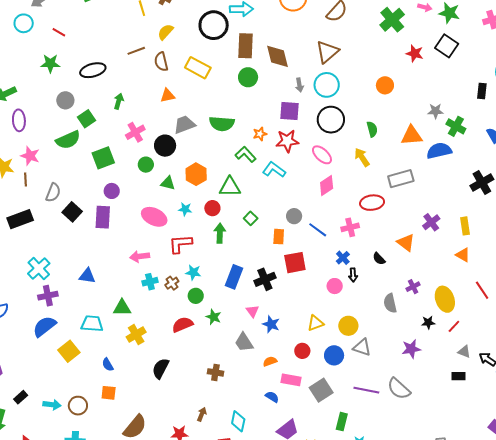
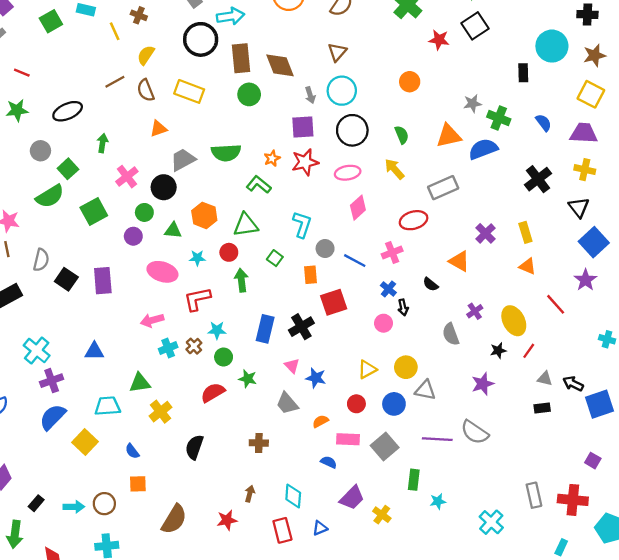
black square: (447, 46) -> (475, 26), turned 30
brown triangle: (327, 52) -> (337, 52), size x0.7
pink ellipse: (322, 155) -> (348, 173), turned -45
cyan L-shape: (274, 170) -> (302, 224), moved, turned 80
purple circle: (112, 191) -> (133, 236), moved

